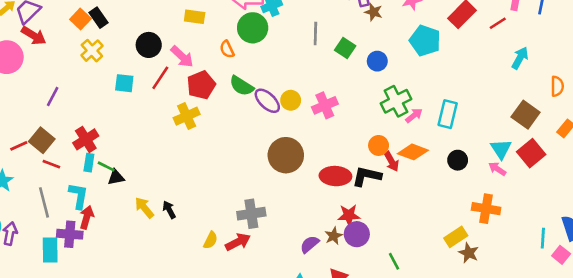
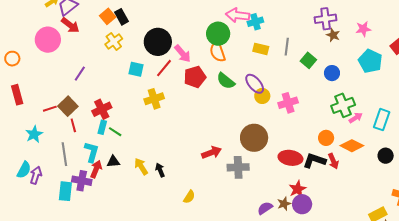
yellow rectangle: (195, 17) -> (261, 49), moved
green circle: (253, 28) -> (218, 34), moved
black circle: (149, 45) -> (158, 42), size x1.4
orange semicircle: (227, 49) -> (218, 52), size x1.5
purple ellipse: (267, 101) -> (255, 84), moved
yellow cross: (187, 116) -> (154, 99), moved
red arrow: (391, 161) -> (333, 161), moved
red line: (51, 164) -> (73, 125), turned 48
black triangle: (116, 177) -> (113, 162), moved
gray cross: (251, 214) -> (238, 167), moved
red star: (349, 215) -> (298, 189), turned -30
red arrow: (238, 242) -> (212, 153), moved

